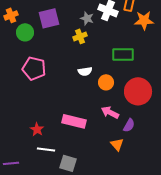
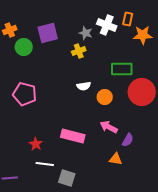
pink pentagon: (34, 68) -> (25, 94), moved
red circle: (138, 91) -> (142, 92), moved
orange triangle: (117, 144) -> (116, 159), turned -40

